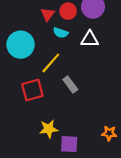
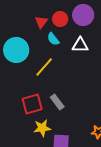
cyan semicircle: (61, 33) -> (53, 39), turned 32
gray rectangle: (70, 85) -> (57, 102), moved
red square: (32, 90) -> (32, 104), moved

